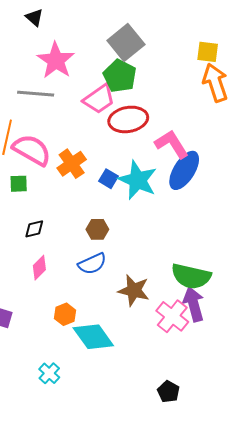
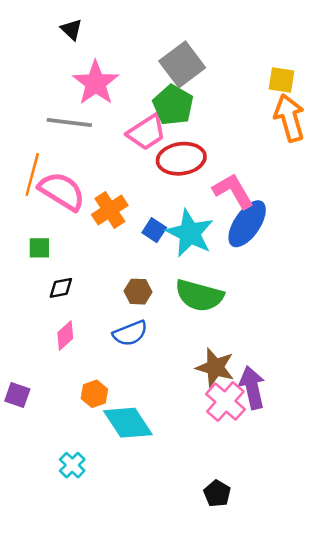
green square: (19, 184) -> (39, 248), moved
green semicircle: (191, 276) -> (199, 295), moved
brown star: (134, 290) -> (215, 367), moved

